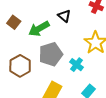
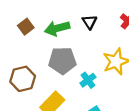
brown square: (14, 22) -> (26, 27), moved
brown hexagon: (20, 66) -> (23, 79), moved

